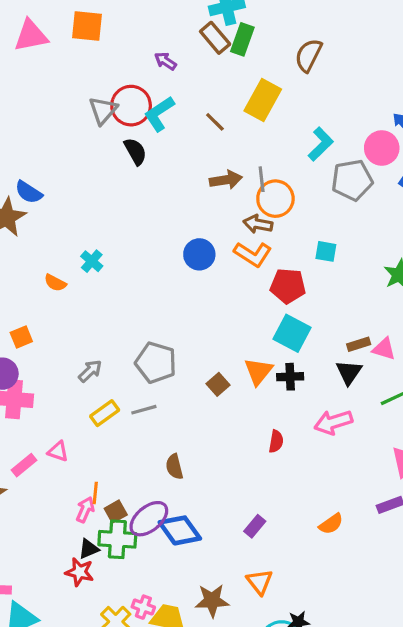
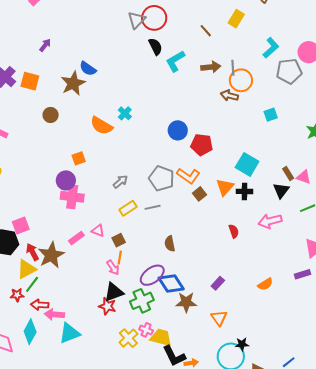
yellow rectangle: (263, 100) -> (236, 19), size x0.7
cyan L-shape: (159, 114) -> (175, 61), moved
cyan square: (326, 251) -> (271, 115), turned -32
blue circle: (199, 254) -> (178, 130), moved
orange L-shape: (253, 254) -> (188, 176), moved
orange semicircle: (55, 283) -> (101, 126), size x1.6
red pentagon: (288, 286) -> (202, 145), moved
brown rectangle: (359, 344) -> (288, 173), turned 72
red semicircle: (276, 441) -> (234, 231), turned -32
pink arrow: (85, 510) -> (113, 268), turned 119
brown square: (116, 512) -> (119, 240), moved
green cross: (117, 539) -> (142, 301), moved, turned -30
black triangle: (89, 549) -> (114, 292), size x1.5
brown star: (212, 601) -> (186, 302), moved

